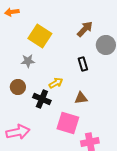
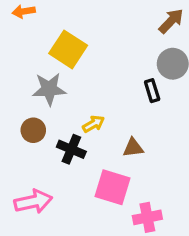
brown arrow: (85, 29) -> (171, 21), moved
gray star: (28, 61) -> (49, 89), size x1.5
black rectangle: (83, 64) -> (152, 91), moved

